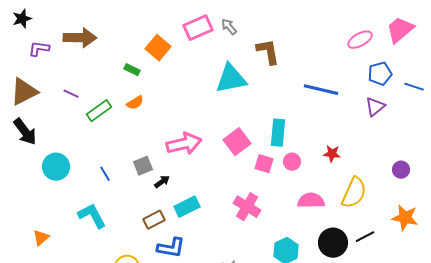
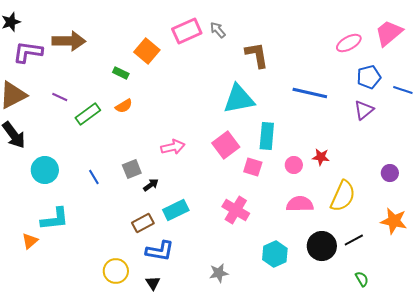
purple L-shape: (39, 49) -> (28, 52), size x1.4
cyan triangle: (231, 79) -> (239, 99), moved
pink arrow: (184, 144) -> (173, 147), size x0.7
pink circle: (292, 162) -> (294, 165), moved
cyan L-shape: (92, 216) -> (55, 219), moved, turned 112

